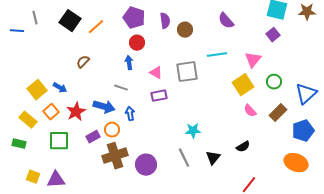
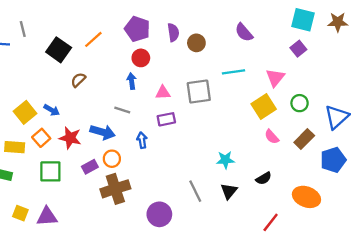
black square: (70, 21) -> (59, 50), moved
pink triangle: (156, 73) -> (163, 93), turned -32
red star: (76, 112) -> (70, 138), turned -30
blue arrow: (130, 114) -> (142, 140), moved
yellow rectangle: (28, 120) -> (15, 147), turned -36
cyan star: (193, 131) -> (225, 160), moved
orange ellipse: (296, 163) -> (306, 197), moved
purple circle: (146, 165) -> (159, 214), moved

